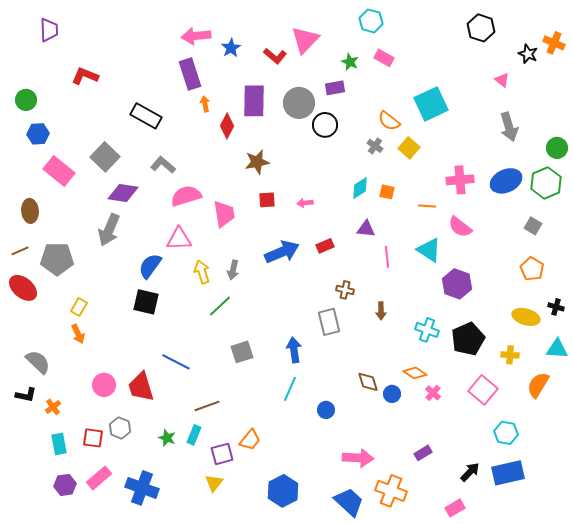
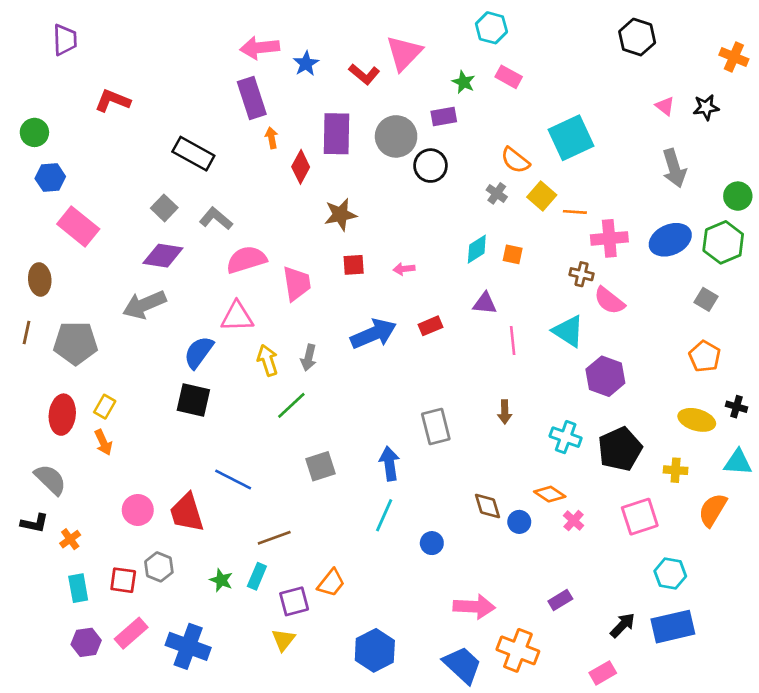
black star: (528, 54) -> (706, 107), moved, turned -30
gray square: (105, 157) -> (164, 208), moved, size x0.7
orange line: (427, 206) -> (575, 212), moved
gray arrow: (109, 230) -> (144, 305), turned 44
brown line: (20, 251) -> (26, 332), turned -54
red ellipse: (23, 288) -> (62, 415), moved, turned 56
brown cross: (345, 290) -> (582, 274), moved
pink square: (483, 390) -> (640, 517), turned 32

